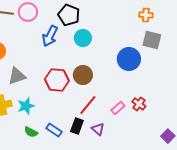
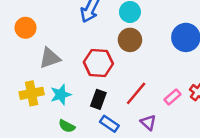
brown circle: (83, 75) -> (130, 40), moved
black rectangle: (77, 126) -> (98, 99), moved
blue rectangle: (54, 130) -> (109, 124), moved

